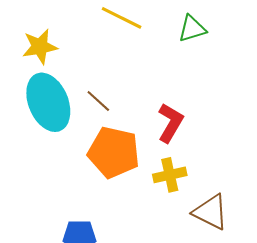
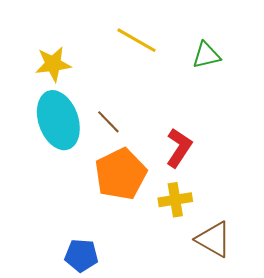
orange pentagon: (114, 152) -> (121, 174), turned 30

